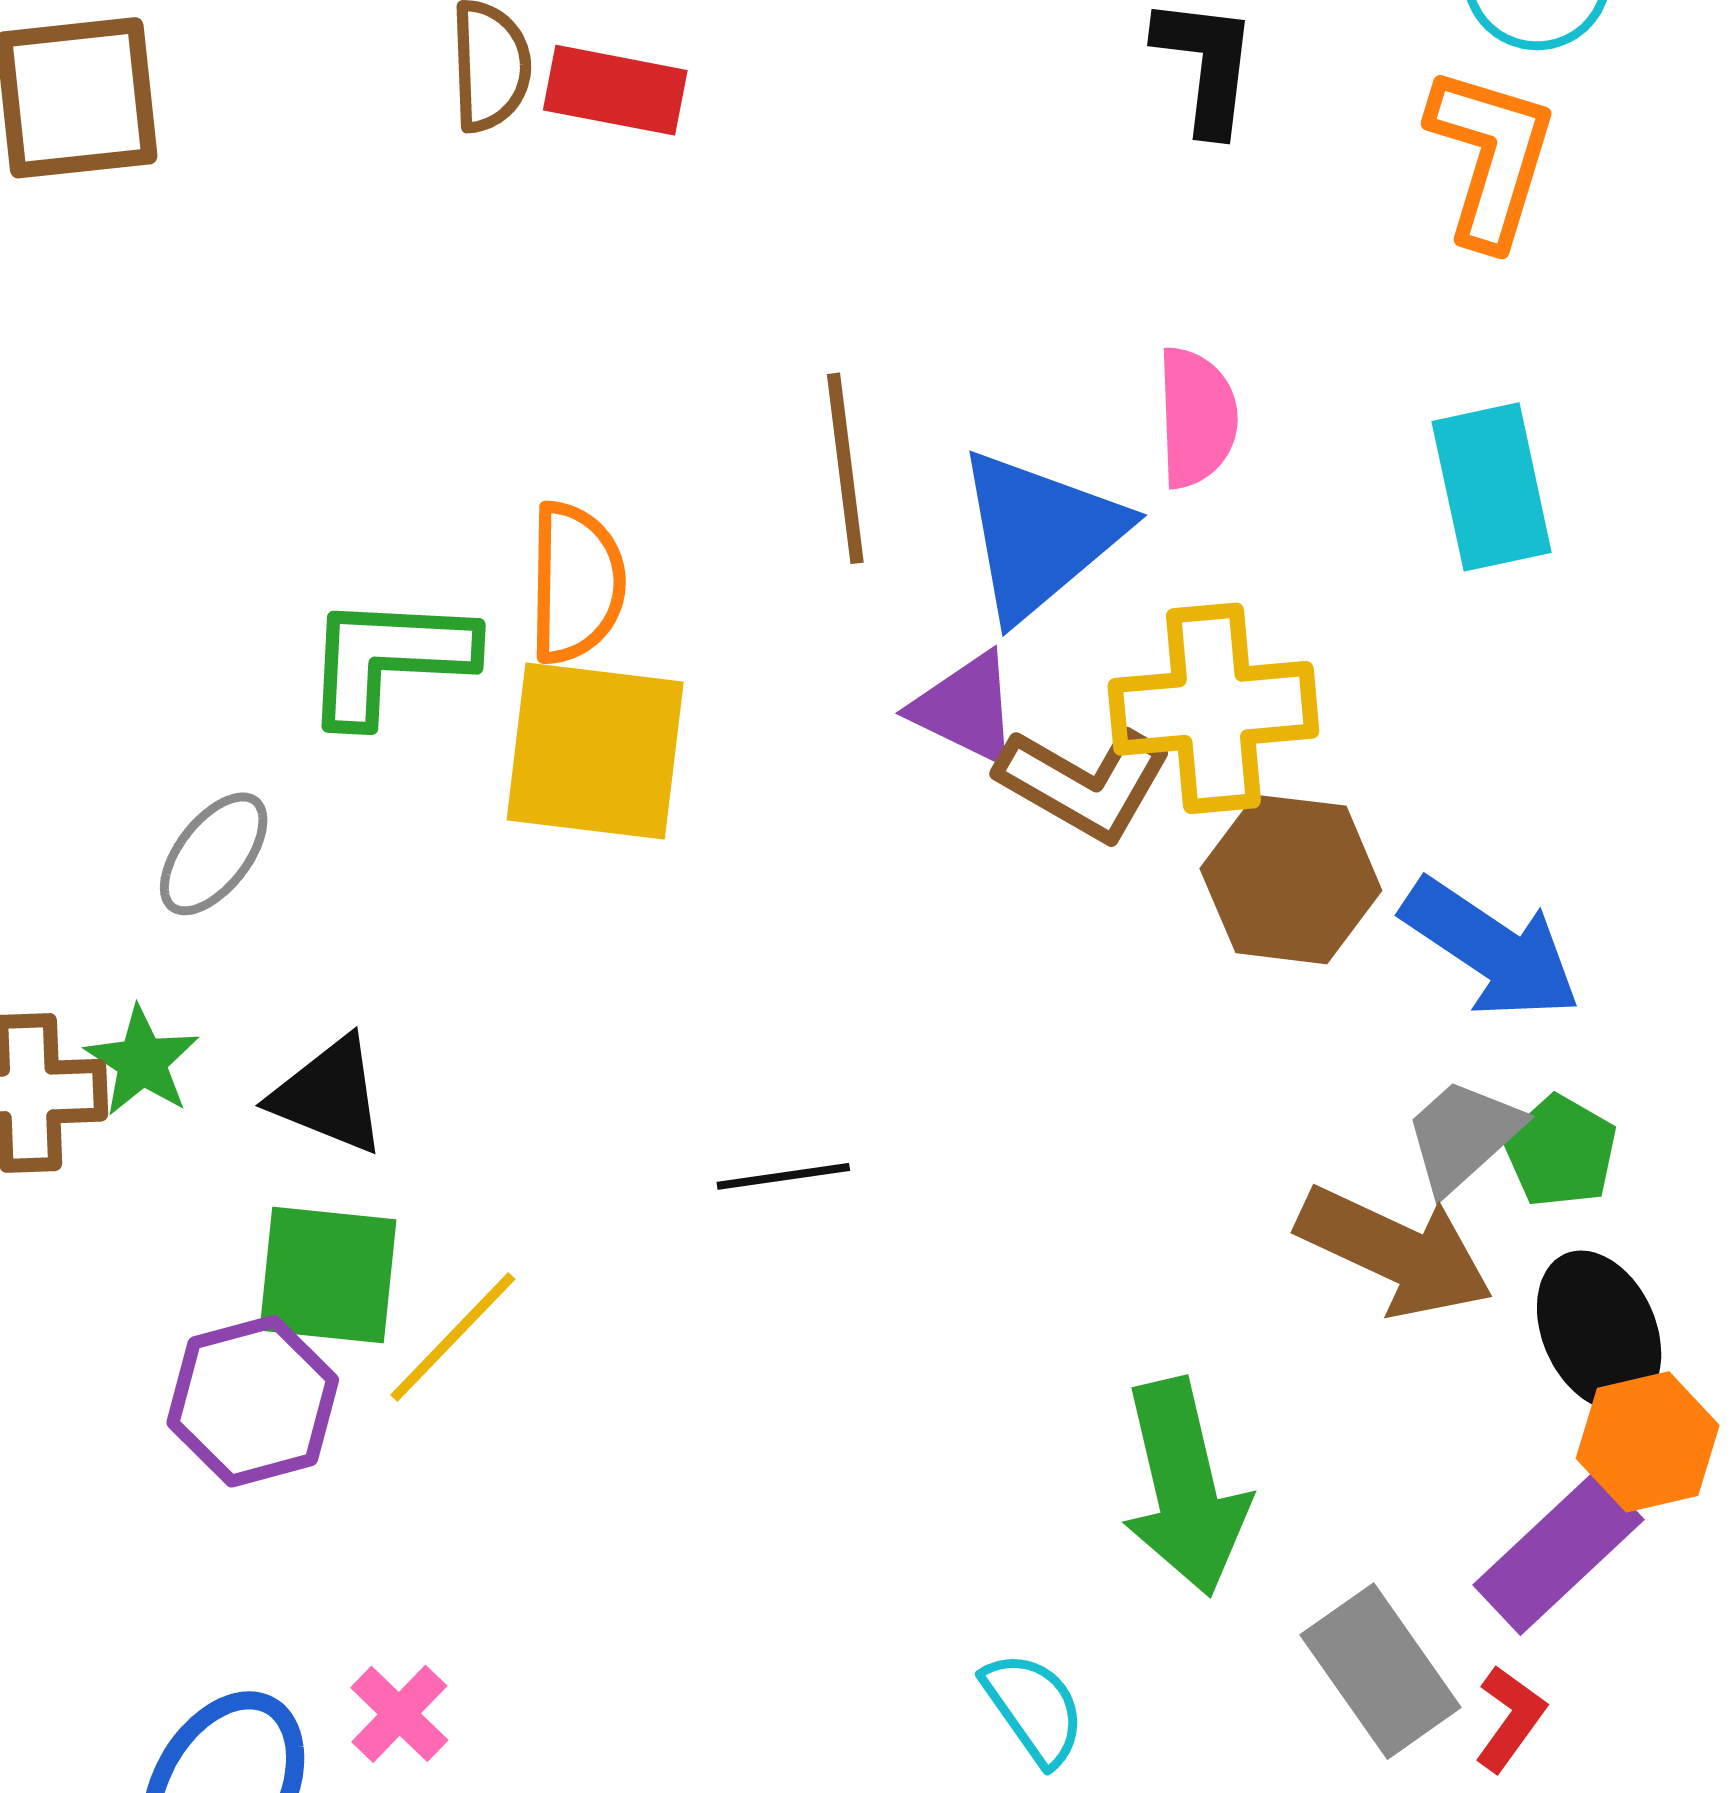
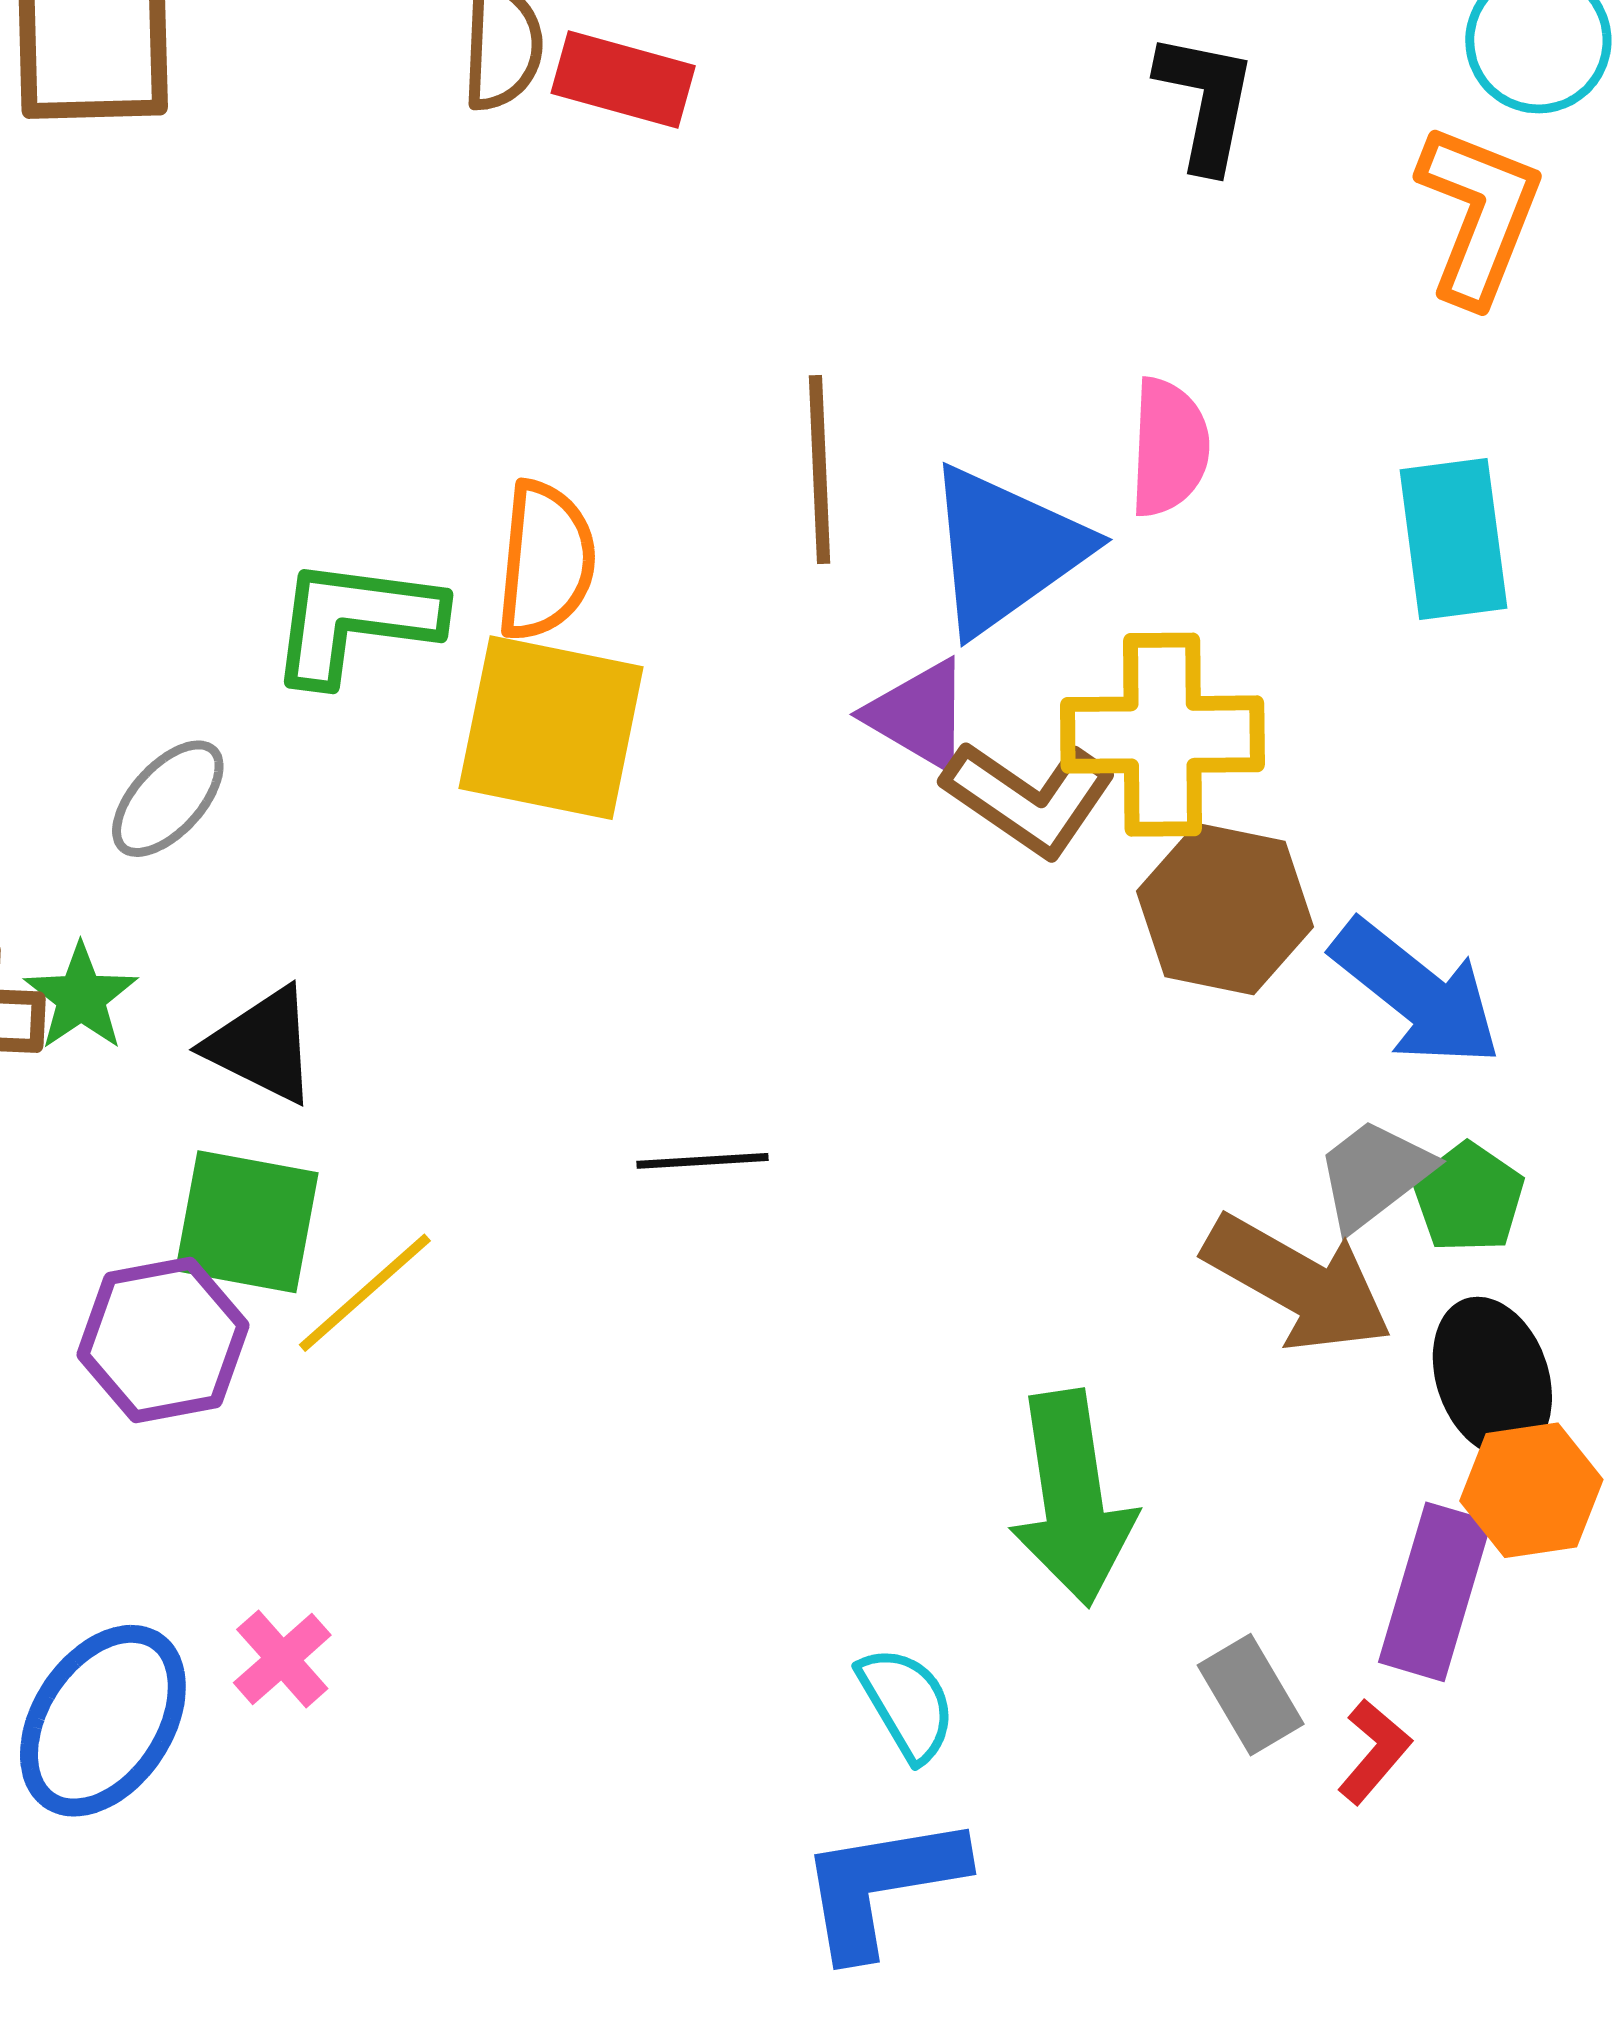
purple rectangle: (1559, 1552) -> (1435, 1592), turned -35
gray rectangle: (1381, 1671) -> (1251, 1695), size x0.7

